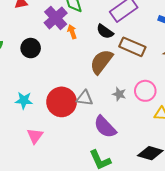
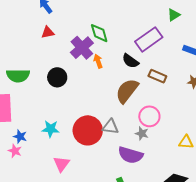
brown rectangle: (132, 47) -> (157, 76), size x0.7
pink circle: (145, 91) -> (149, 116), moved
gray star: (119, 94) -> (142, 133), moved
purple semicircle: (105, 127) -> (131, 155), turned -30

